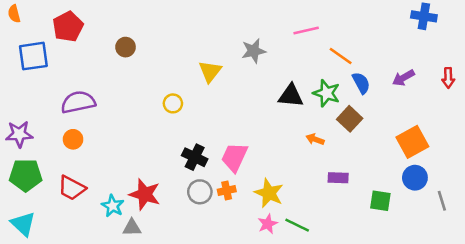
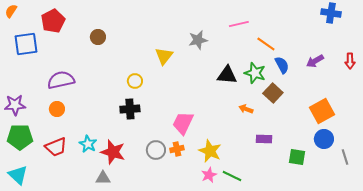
orange semicircle: (14, 14) -> (11, 11), turned 48
black cross: (195, 157) -> (130, 109), moved, turned -30
red trapezoid: (72, 188) -> (56, 147), turned -50
cyan star: (113, 206) -> (88, 144), moved

